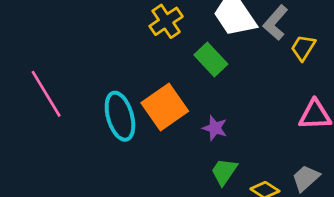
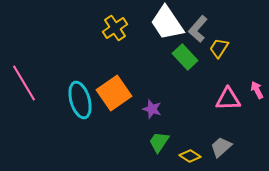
green rectangle: (211, 60) -> (185, 57), moved

